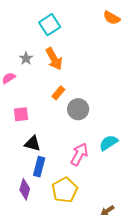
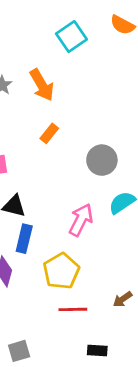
cyan square: (50, 25) -> (71, 37), moved
gray circle: (78, 109) -> (102, 160), moved

